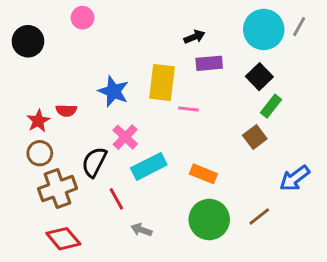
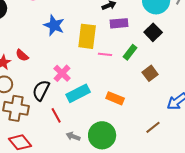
blue star: (113, 91) -> (54, 25), moved
green rectangle: (271, 106) -> (130, 52), moved
red semicircle: (66, 110) -> (22, 55), turned 40
brown cross: (57, 189) -> (16, 108), turned 30
green circle: (209, 220) -> (102, 135), moved

